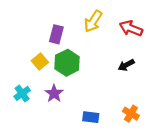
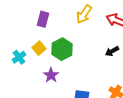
purple rectangle: (56, 34) -> (43, 19), moved
cyan cross: (22, 93) -> (19, 57), moved

